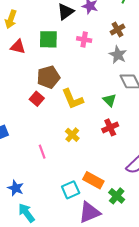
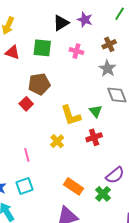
yellow L-shape: (73, 99) -> (71, 115), moved
cyan square: (71, 190) -> (24, 186), moved
green cross: (117, 196) -> (103, 194), moved

